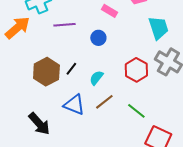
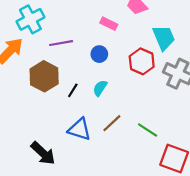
red hexagon: (136, 70) -> (142, 61), moved
brown hexagon: (46, 72) -> (44, 76), moved
cyan semicircle: (96, 78) -> (100, 88), moved

